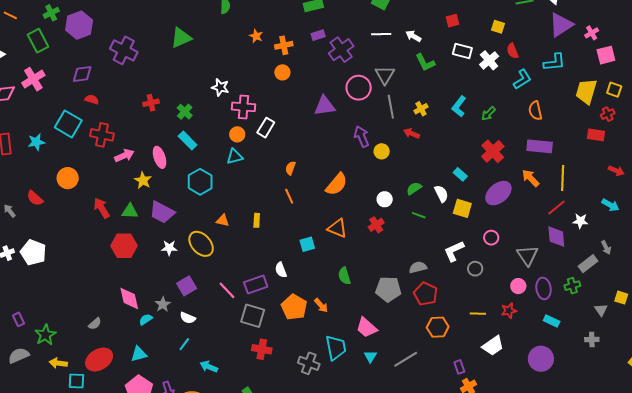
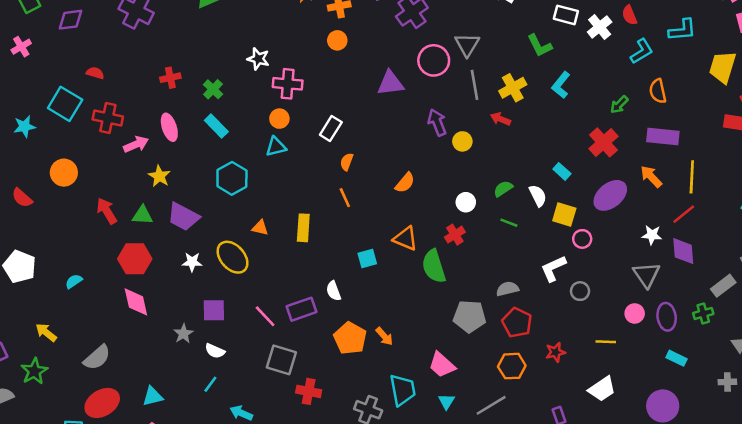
green L-shape: (425, 62) -> (540, 46), moved
purple diamond: (82, 74) -> (71, 20), moved
pink cross: (33, 79) -> (21, 47), size x0.7
yellow cross: (421, 109) -> (513, 88), size x1.5
green arrow: (488, 114) -> (619, 105), moved
white rectangle: (266, 128) -> (331, 128), moved
pink ellipse: (160, 157) -> (169, 127), moved
orange semicircle: (337, 184) -> (405, 183), size x0.7
yellow rectangle: (257, 220) -> (303, 228), size x1.5
white star: (580, 221) -> (652, 235), moved
pink circle: (491, 238) -> (582, 239), moved
green semicircle: (344, 276) -> (434, 266), moved, size x1.5
purple square: (187, 286) -> (214, 310), turned 30
pink diamond: (129, 298) -> (136, 302), moved
red star: (509, 311) -> (555, 352), moved
yellow line: (478, 314) -> (606, 342), moved
gray square: (253, 316) -> (281, 360), moved
cyan semicircle: (146, 319) -> (74, 281), moved
gray semicircle: (95, 324) -> (97, 358), size x1.6
orange hexagon: (438, 327) -> (512, 366), moved
yellow arrow: (58, 363) -> (46, 332), moved, turned 30

